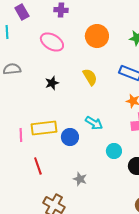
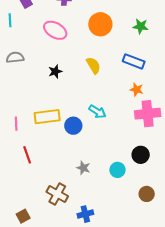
pink line: (21, 135) -> (16, 124), moved
cyan circle: (114, 151) -> (117, 170), moved
red line: (38, 166) -> (27, 155), moved

